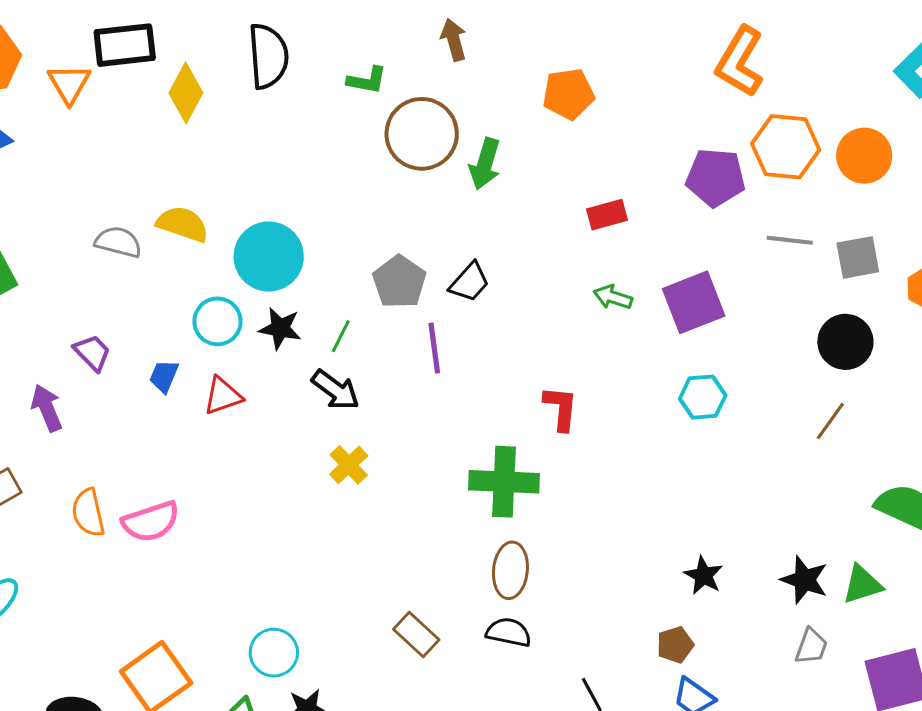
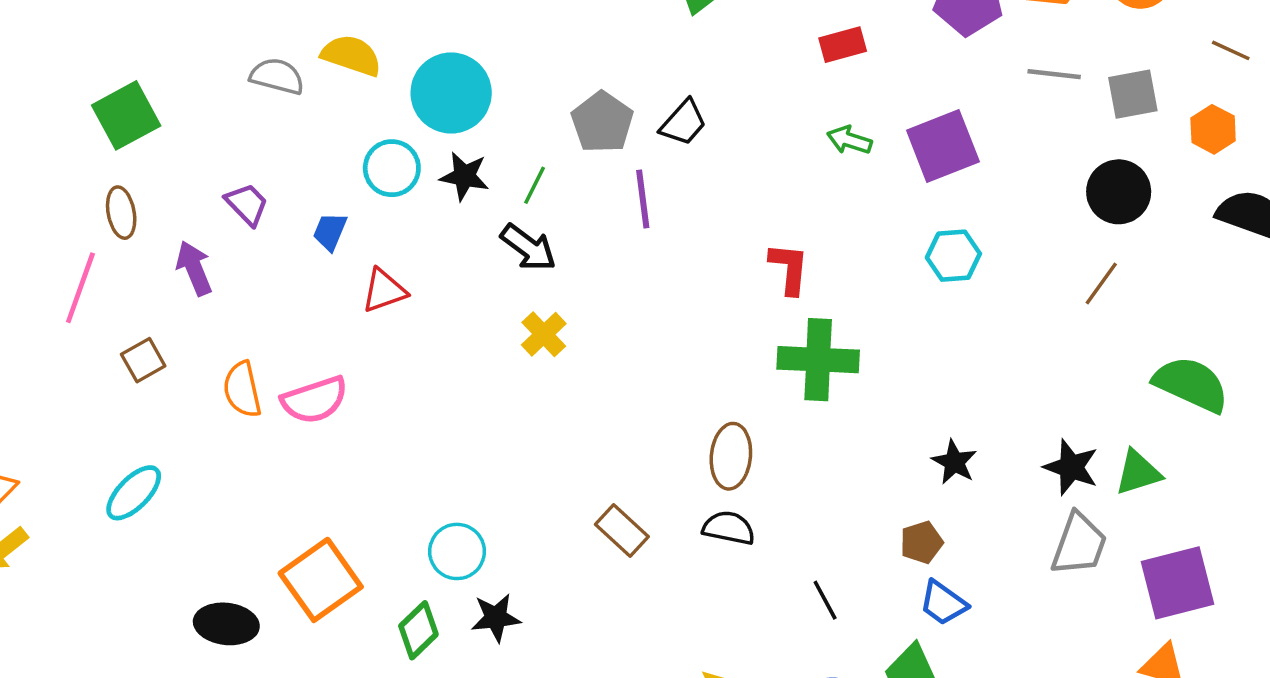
red triangle: (223, 396) -> (384, 291), moved
green cross: (504, 482) -> (818, 360), moved
gray trapezoid: (811, 646) -> (1079, 544), size x1.5

